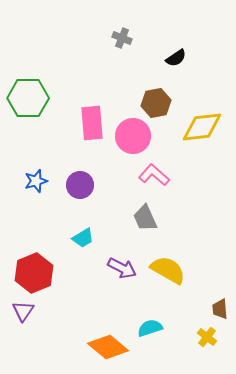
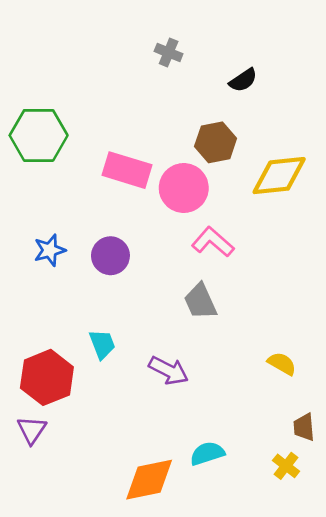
pink rectangle: (92, 123) -> (127, 170), turned -68
cyan trapezoid: (83, 238) -> (102, 344), moved, turned -80
yellow semicircle: (168, 270) -> (282, 364), moved, size x0.6
orange diamond: (108, 347) -> (149, 480), turned -51

